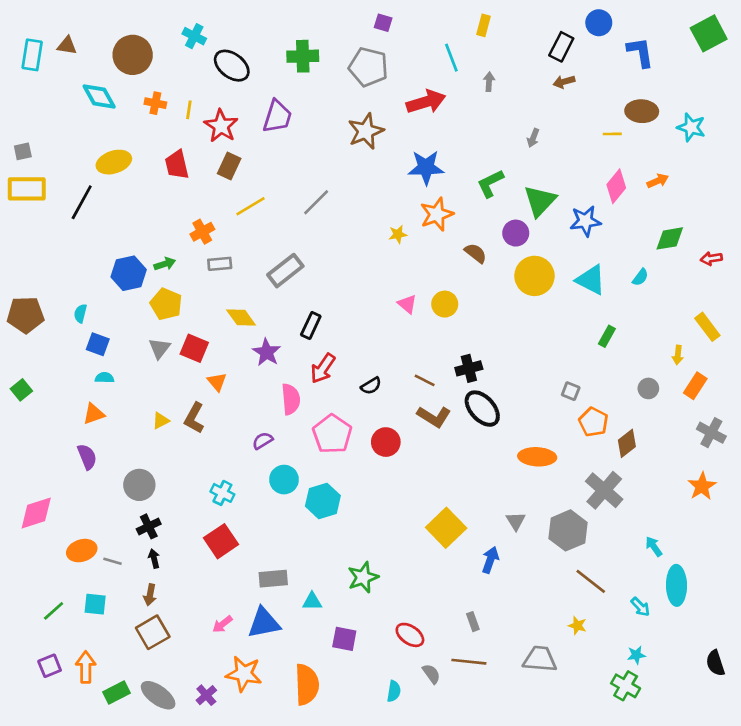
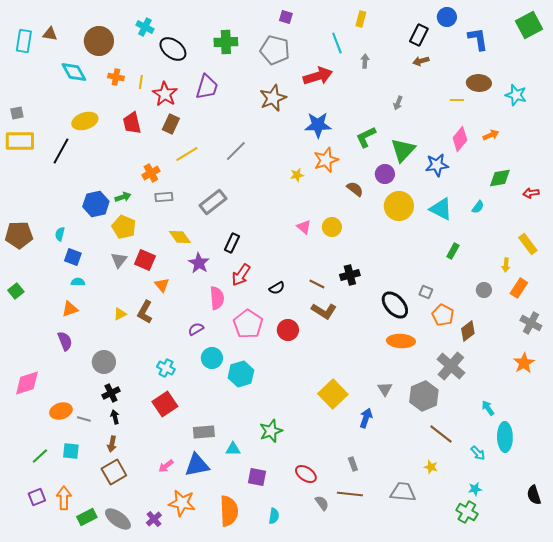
black ellipse: (482, 409) -> (395, 305), moved
cyan semicircle: (394, 691) -> (274, 516), moved

